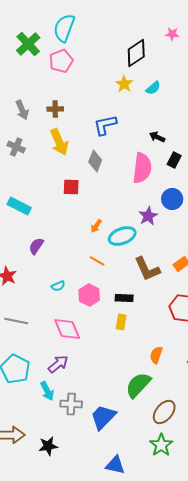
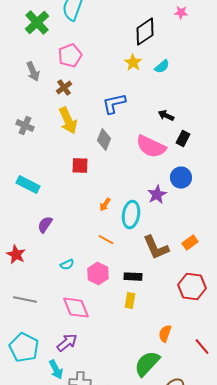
pink pentagon: (61, 61) -> (70, 56), moved
brown cross: (55, 109) -> (64, 88), turned -35
gray arrow: (22, 110) -> (33, 72), moved
pink semicircle: (142, 168) -> (151, 147), turned 108
cyan ellipse: (122, 236) -> (131, 215), turned -60

